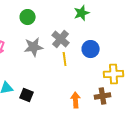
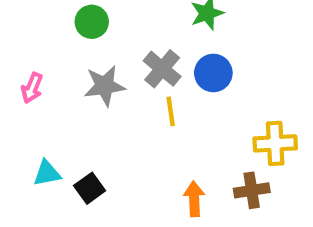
blue circle: (91, 49) -> (213, 73), moved
black square: (27, 95) -> (90, 188), turned 32

